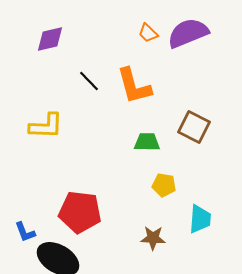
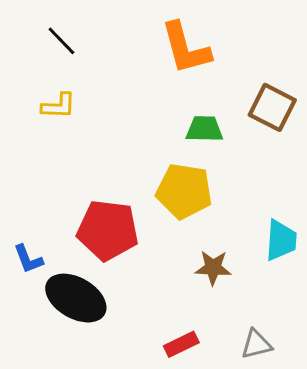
black line: (89, 81) -> (61, 41), moved
yellow L-shape: (46, 126) -> (59, 106), size x0.7
yellow pentagon: (164, 185) -> (184, 191), moved, size x1.6

